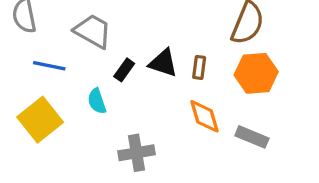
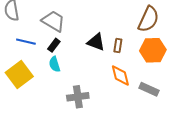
black rectangle: (124, 70) -> (54, 45), moved

